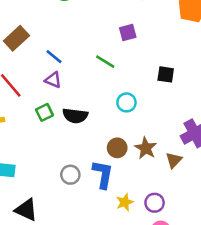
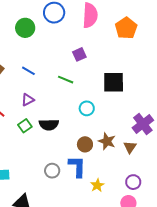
blue line: (54, 57) -> (28, 71), moved
black square: (166, 74) -> (114, 82), size x1.6
purple triangle: (53, 80) -> (28, 100), turned -40
purple circle: (155, 203) -> (133, 182), moved

